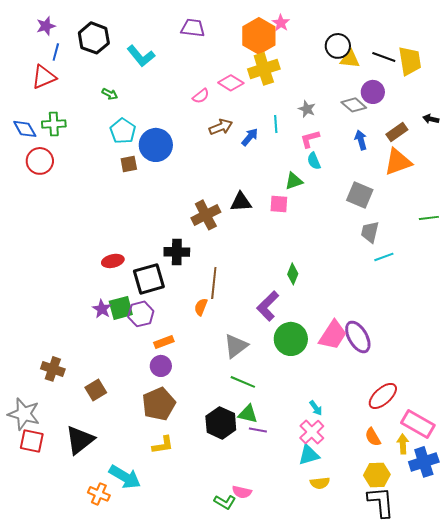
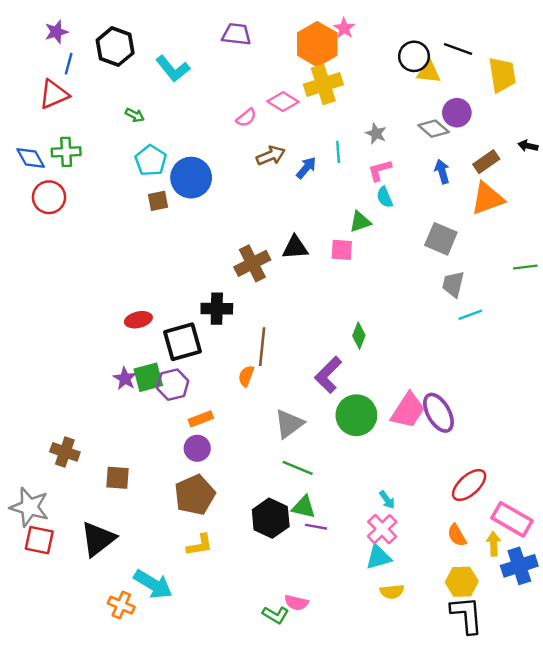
black line: (384, 57) -> (458, 49), moved
brown square: (96, 390) -> (118, 478), turned 35

